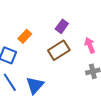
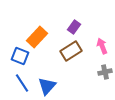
orange rectangle: (25, 36) -> (37, 37), size x1.5

